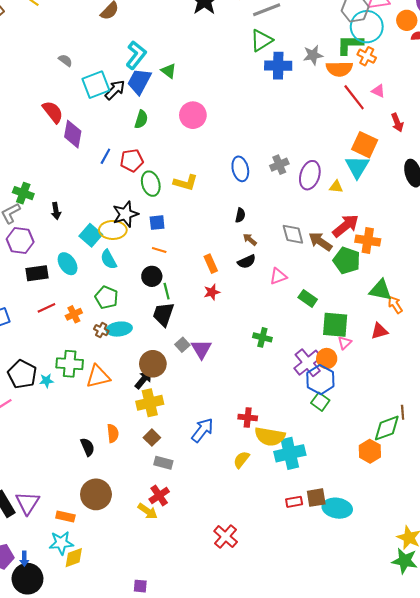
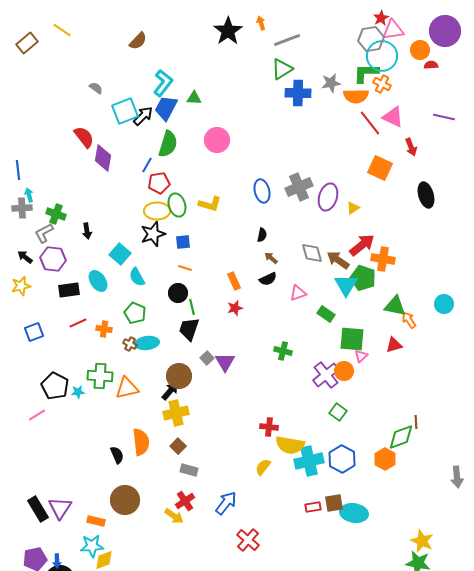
green triangle: (169, 71) -> (194, 98), turned -35
pink triangle: (378, 91) -> (393, 117), size x1.6
green semicircle: (141, 119) -> (168, 144), size x1.5
blue line: (105, 156) -> (147, 165), moved
gray cross: (279, 165) -> (299, 187), size x1.5
cyan triangle: (357, 167) -> (346, 285), moved
yellow triangle: (336, 187) -> (353, 208), turned -40
yellow ellipse: (113, 230) -> (157, 211), moved
orange cross: (74, 314) -> (104, 329), turned 35
blue hexagon: (320, 380) -> (342, 459), moved
blue arrow: (202, 430) -> (226, 503), moved
orange semicircle: (113, 433) -> (141, 442), size x1.5

